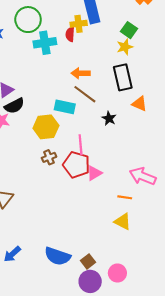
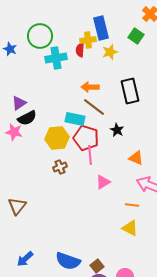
green square: (129, 30) -> (136, 36), moved
yellow star: (125, 47) -> (110, 52), moved
orange triangle: (140, 104) -> (136, 158), moved
red pentagon: (76, 165) -> (86, 138), moved

